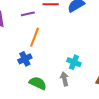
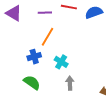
cyan cross: (74, 62) -> (61, 62), moved
green semicircle: (38, 83) -> (32, 83), moved

